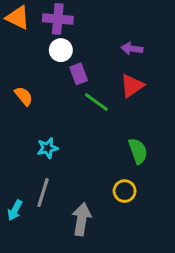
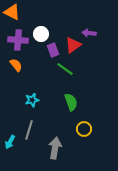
purple cross: (58, 19) -> (18, 40), moved
red triangle: (132, 86) -> (73, 45), moved
green semicircle: (138, 151) -> (71, 102), moved

